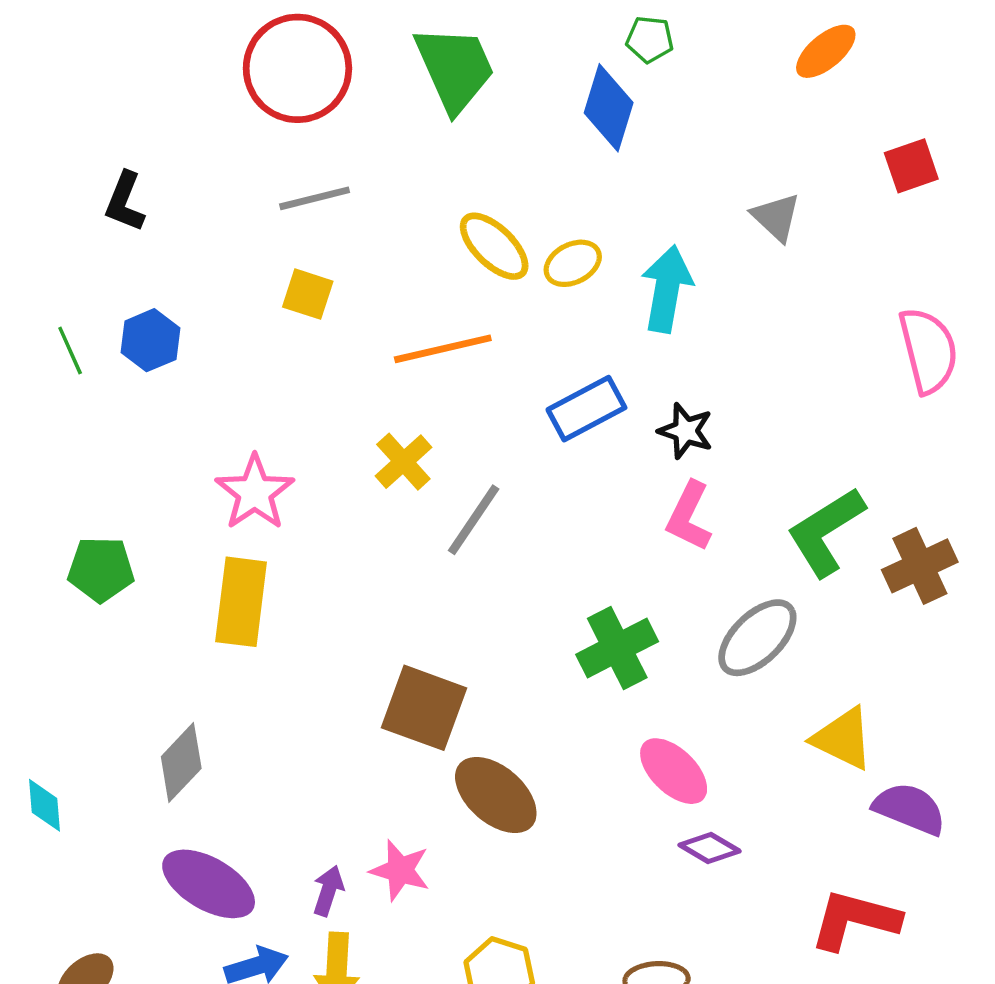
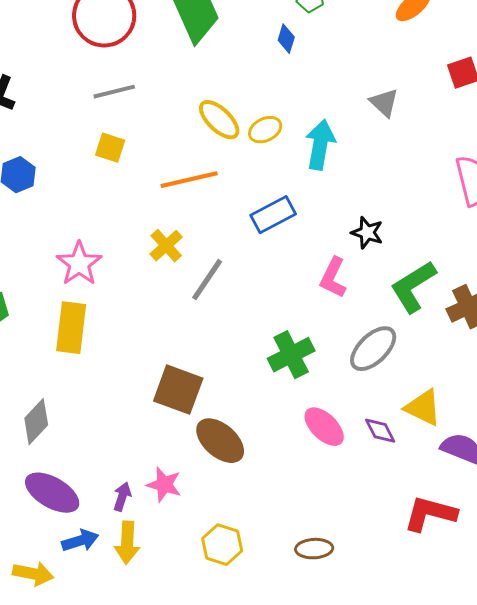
blue diamond: (609, 108) -> (286, 39), size x0.6
black star: (686, 431) -> (367, 233), moved
purple diamond: (710, 848) -> (380, 431), moved, turned 32

